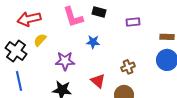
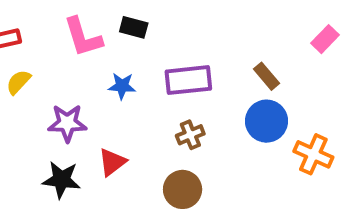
purple rectangle: (133, 22) -> (188, 80), moved, size x1.6
brown rectangle: (167, 37) -> (266, 76), turned 48
red triangle: (98, 81) -> (112, 162), moved, turned 42

